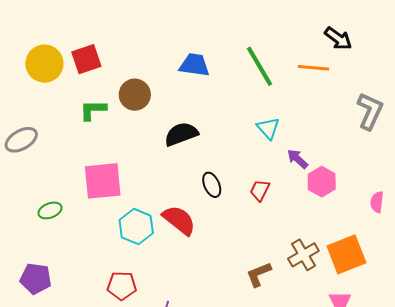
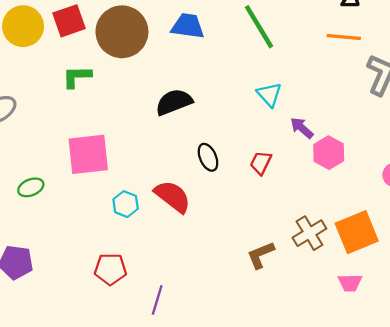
orange line: (314, 68) -> (344, 37), moved
brown circle: (135, 95) -> (122, 32), moved, size x1.5
cyan hexagon: (136, 227) -> (126, 204), size x0.7

